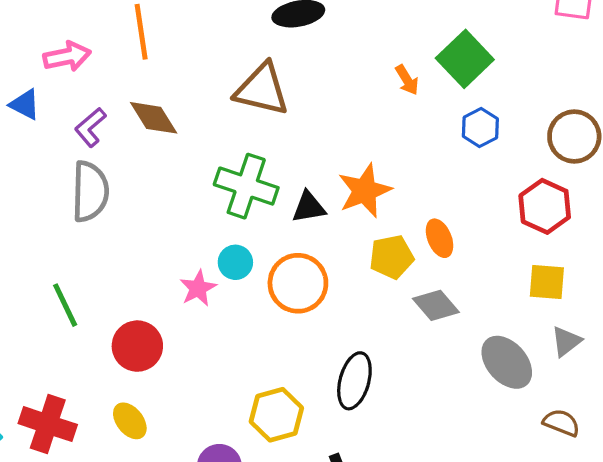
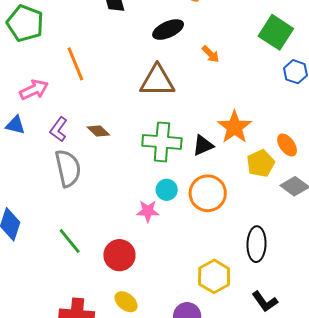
orange arrow: (407, 80) -> (211, 54), moved
brown diamond: (154, 118) -> (98, 131), moved, size x0.7
pink star: (198, 288) -> (148, 211), turned -30

